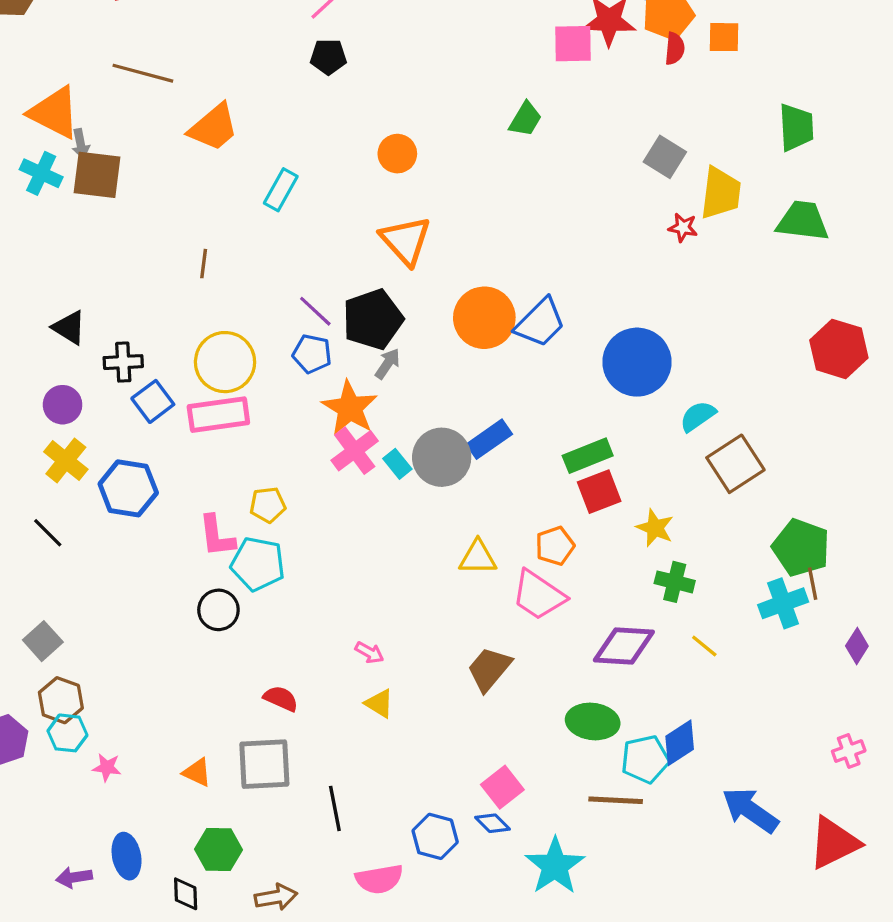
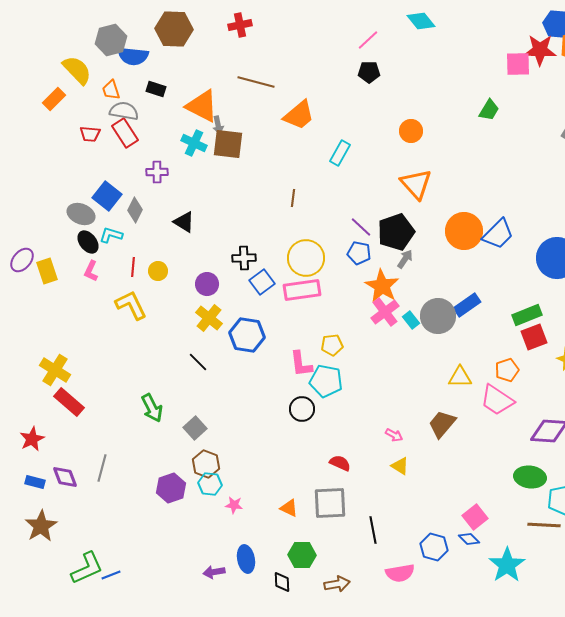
black triangle: (69, 328) -> (184, 222), moved
brown trapezoid: (489, 669) -> (442, 424), moved

